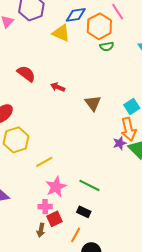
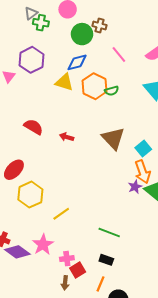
orange hexagon: (99, 26) -> (95, 86), moved
brown triangle: (93, 103) -> (113, 138), moved, size x1.4
pink star: (56, 187) -> (43, 245), moved

